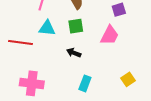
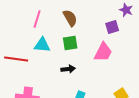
black arrow: (74, 53) -> (68, 69), turned 152

